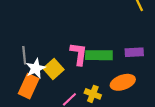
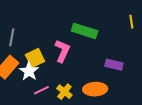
green rectangle: (99, 55) -> (85, 31), moved
white star: (36, 68) -> (29, 71), moved, turned -30

